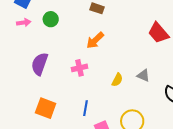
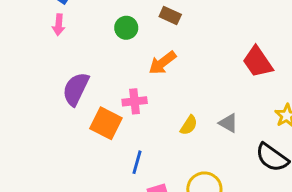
green circle: (51, 19) -> (126, 28), moved
pink arrow: (24, 23) -> (59, 25), turned 96
orange square: (46, 108) -> (106, 123), moved

